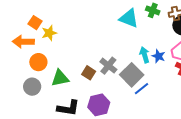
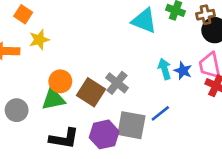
orange square: (35, 23) -> (23, 14), moved
orange circle: (38, 62) -> (60, 81), moved
brown square: (89, 73) -> (91, 92), size x1.5
gray square: (132, 75) -> (131, 125), moved, turned -35

